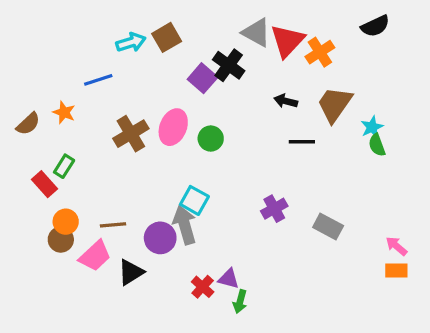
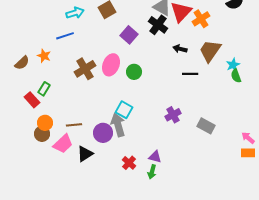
cyan arrow: (131, 42) -> (75, 13), moved
black cross: (229, 65) -> (158, 25), moved
purple triangle: (229, 279) -> (155, 157), moved

